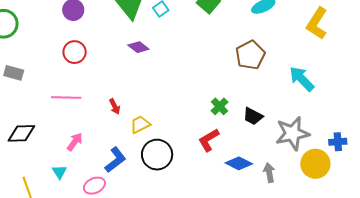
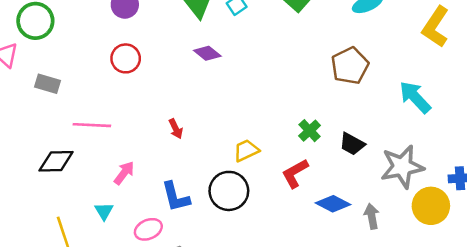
pink line: (66, 97) -> (92, 125), moved
yellow trapezoid: (140, 124) -> (246, 150), moved
blue L-shape: (115, 160) -> (176, 197), turned 112

